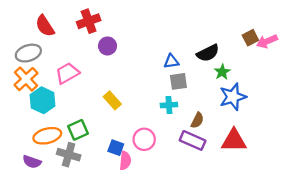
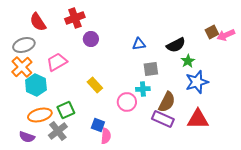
blue triangle: (171, 61) -> (139, 44), moved
brown semicircle: (197, 120) -> (167, 102), size x1.5
pink circle: (144, 139) -> (127, 102), moved
gray cross: (69, 155) -> (58, 131), turned 36

